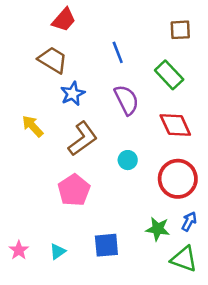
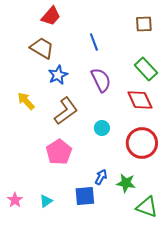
green rectangle: (169, 75) -> (146, 69), moved
blue arrow: (189, 221) -> (101, 177), moved

